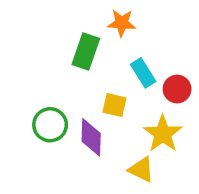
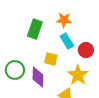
orange star: (122, 23) -> (64, 20), moved

